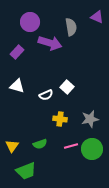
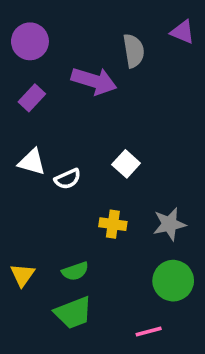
purple circle: (30, 22) -> (30, 41), moved
white semicircle: (46, 95) -> (68, 179), moved
pink line: (71, 146) -> (149, 332), moved
green trapezoid: (26, 171) -> (73, 313), moved

